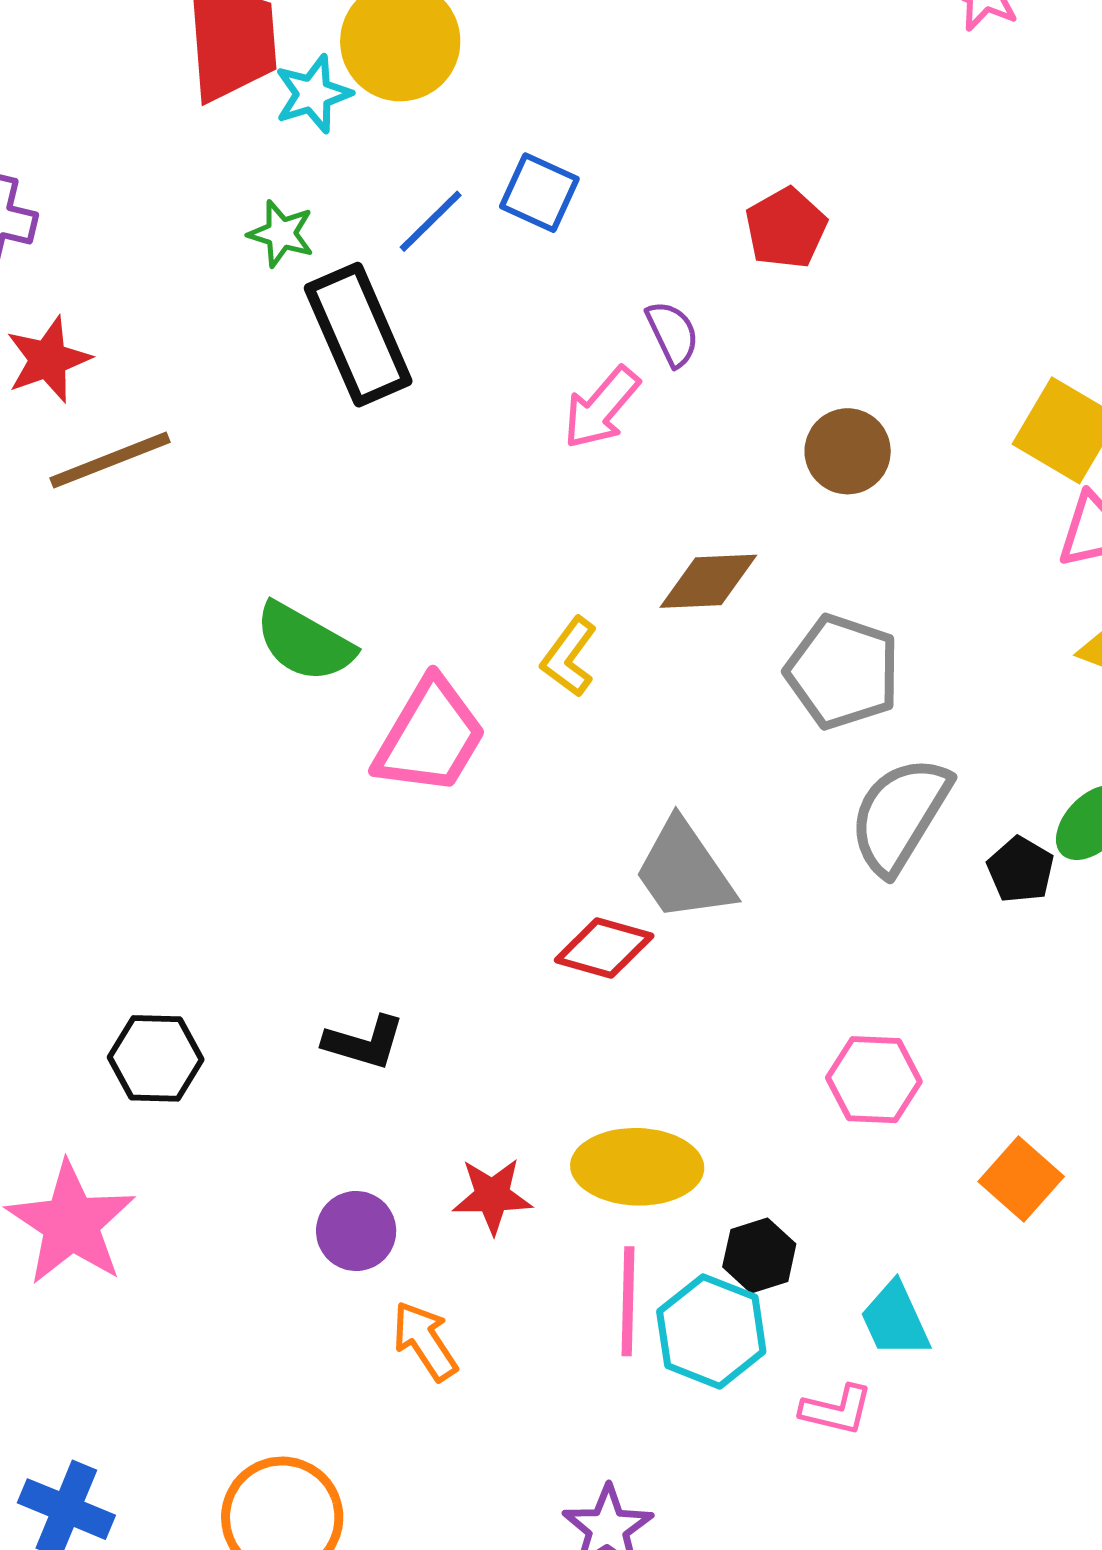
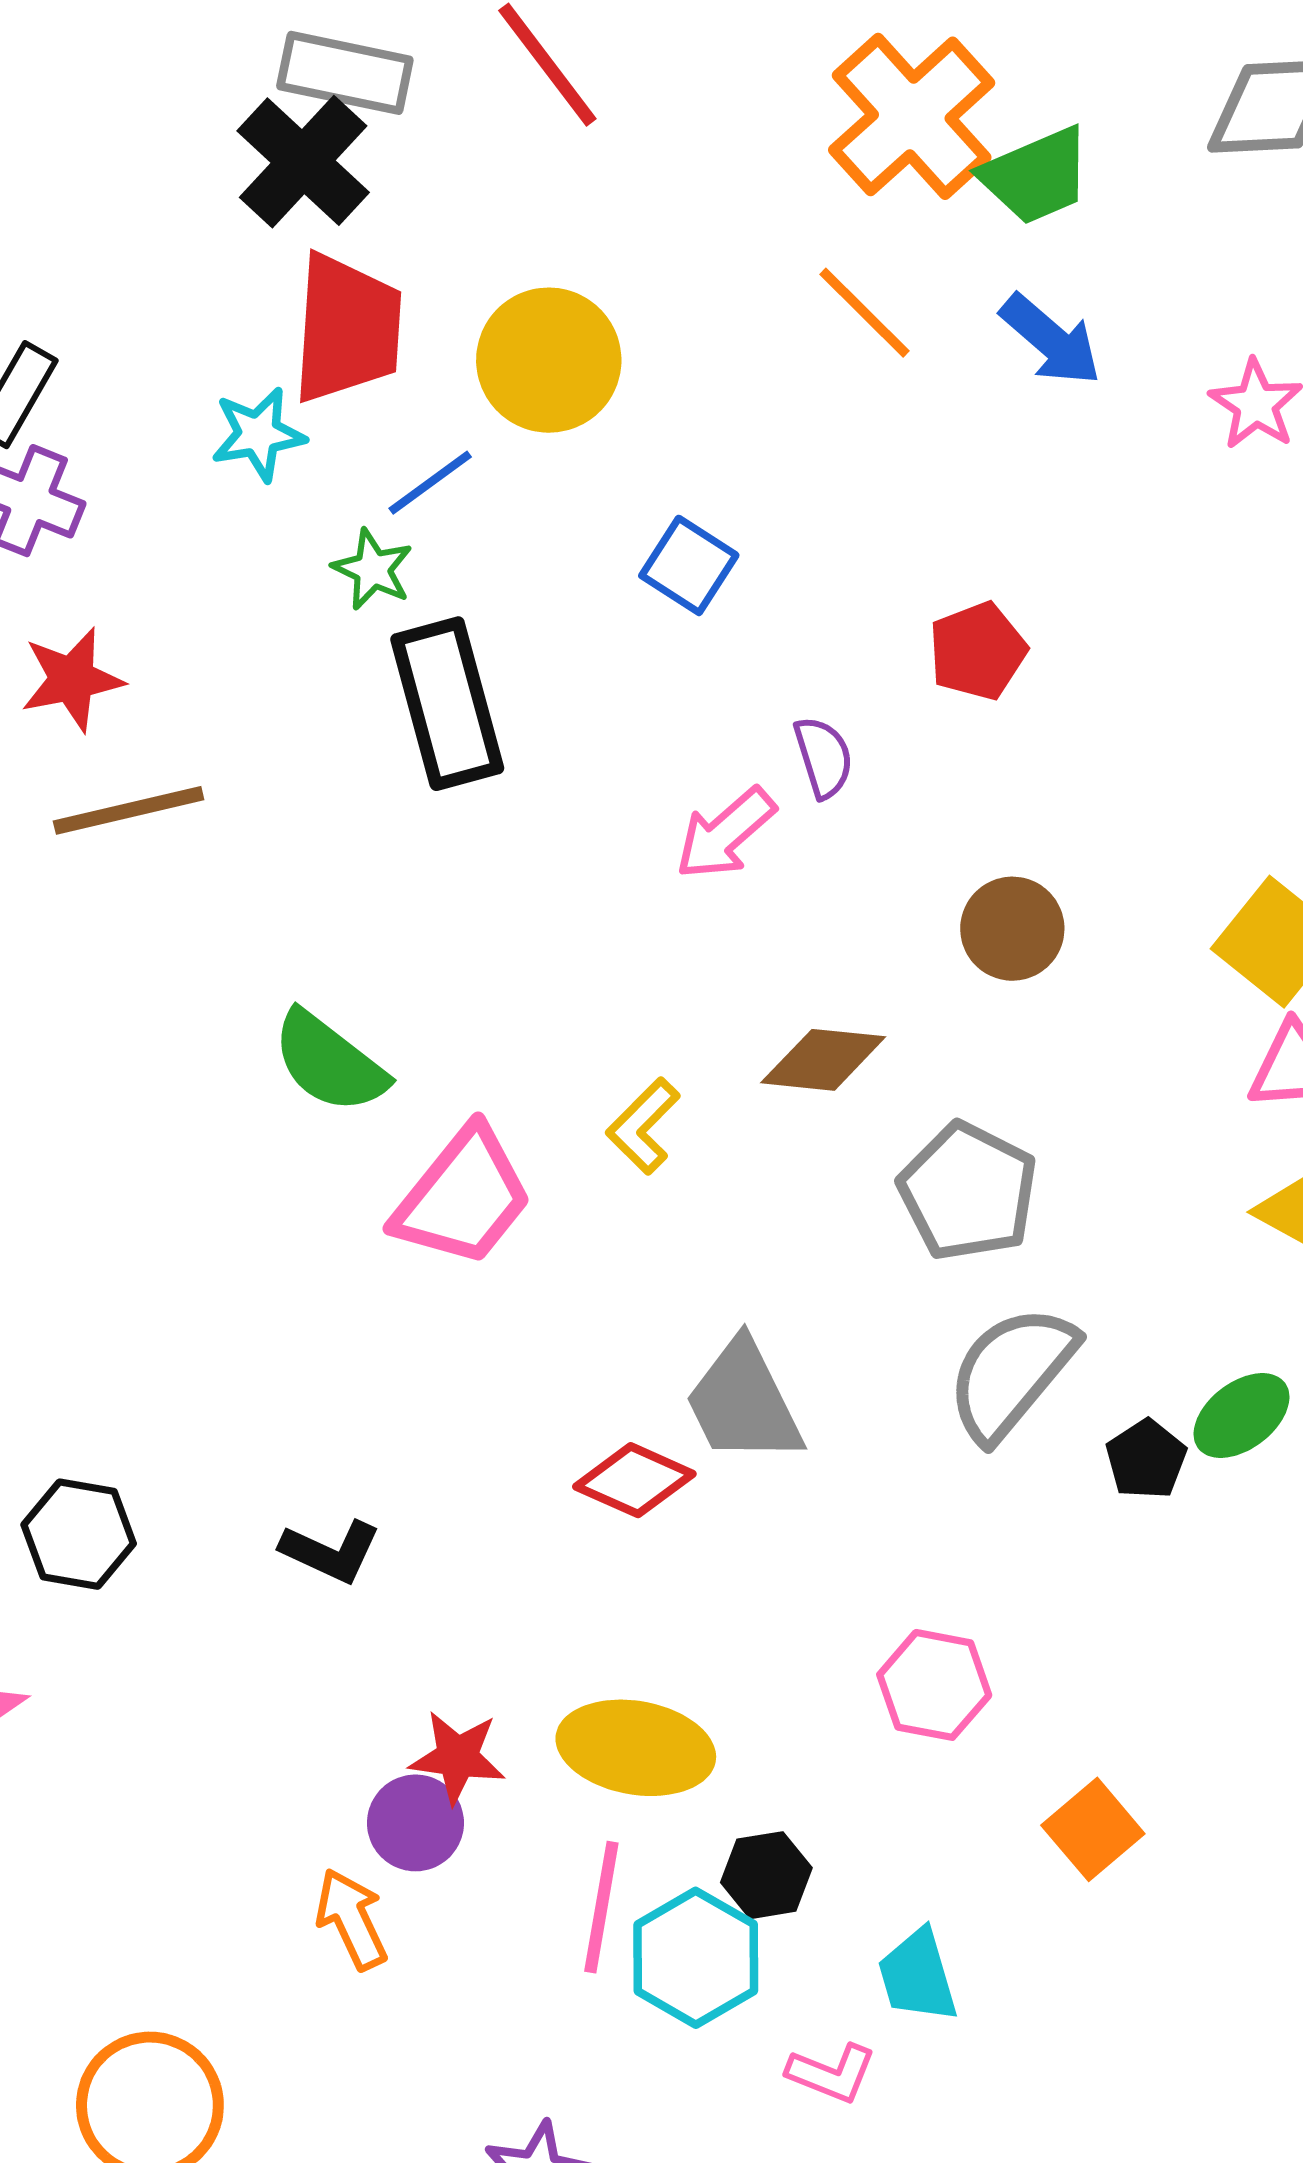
cyan star: (313, 94) -> (258, 434), moved
blue line: (431, 221) -> (430, 483), moved
purple circle: (356, 1231) -> (415, 1823), moved

